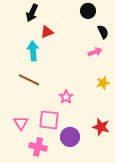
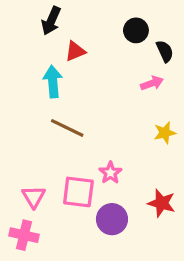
black circle: (88, 11) -> (136, 30), moved
brown line: (29, 80) -> (67, 128), moved
pink star: (66, 97) -> (110, 173), moved
pink cross: (38, 147) -> (24, 235), moved

